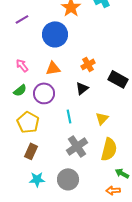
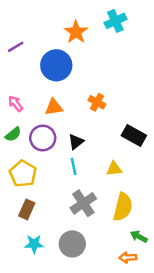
orange cross: (88, 64) -> (97, 102), turned -32
black rectangle: (118, 79) -> (134, 136), moved
black triangle: (82, 88) -> (76, 142), moved
yellow triangle: (102, 118) -> (114, 169), turned 40

